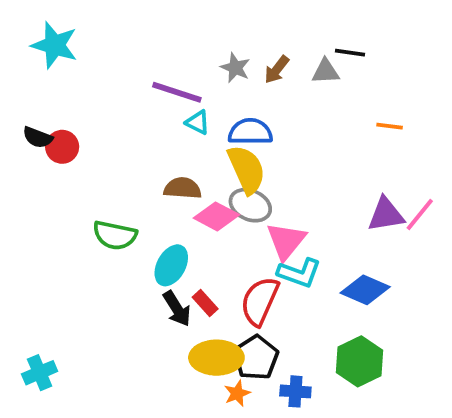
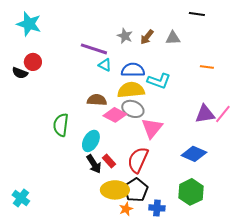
black line: (350, 53) -> (197, 14), moved
red circle: (62, 147) -> (33, 62), moved
yellow semicircle: (247, 169) -> (131, 90), turned -72
green semicircle: (115, 235) -> (61, 125), turned 85
cyan L-shape: (299, 273) -> (159, 81), moved
cyan cross: (40, 373) -> (21, 198), turned -30

